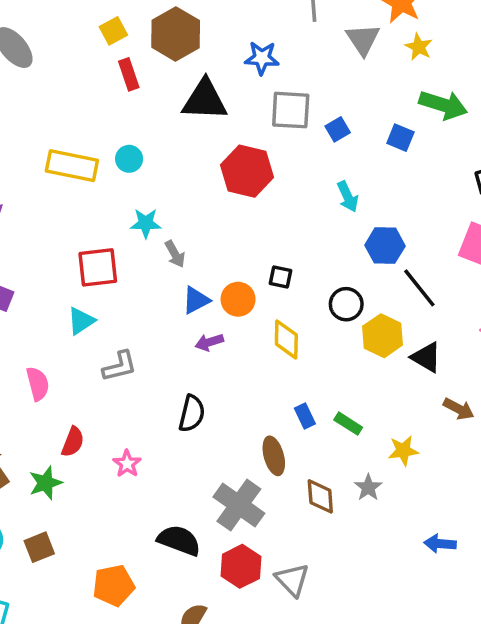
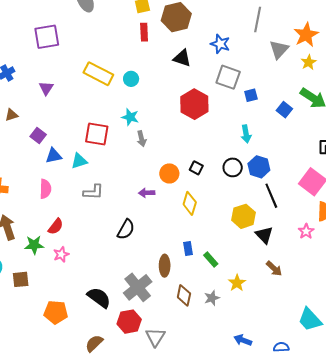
black triangle: (205, 100) -> (182, 58), size x0.7
blue triangle: (196, 300) -> (54, 156), moved
black circle: (346, 304) -> (233, 167), moved
yellow star: (403, 451) -> (237, 283), turned 30
pink star: (127, 464) -> (61, 254), moved

